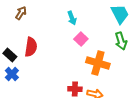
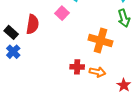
pink square: (81, 39) -> (62, 13), moved

